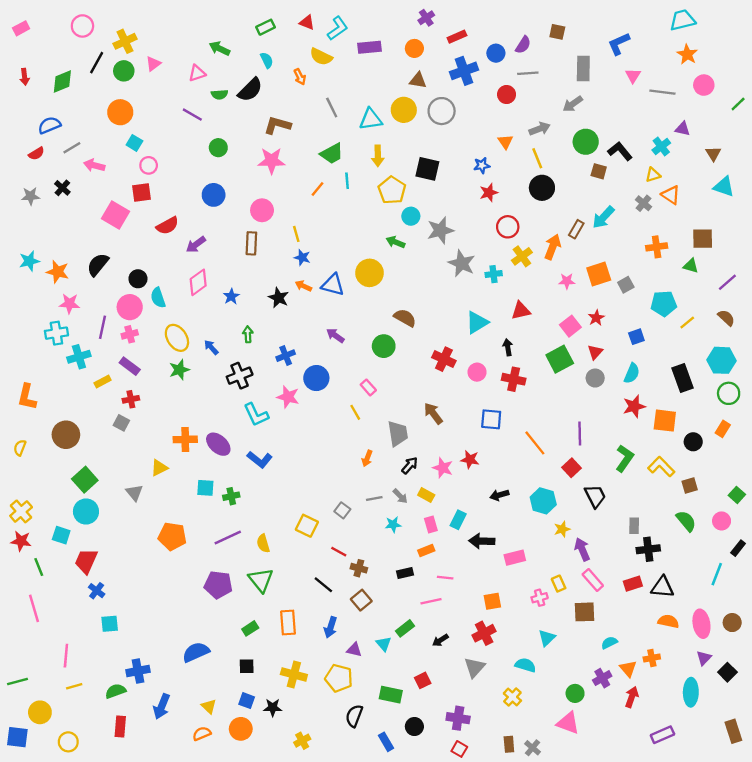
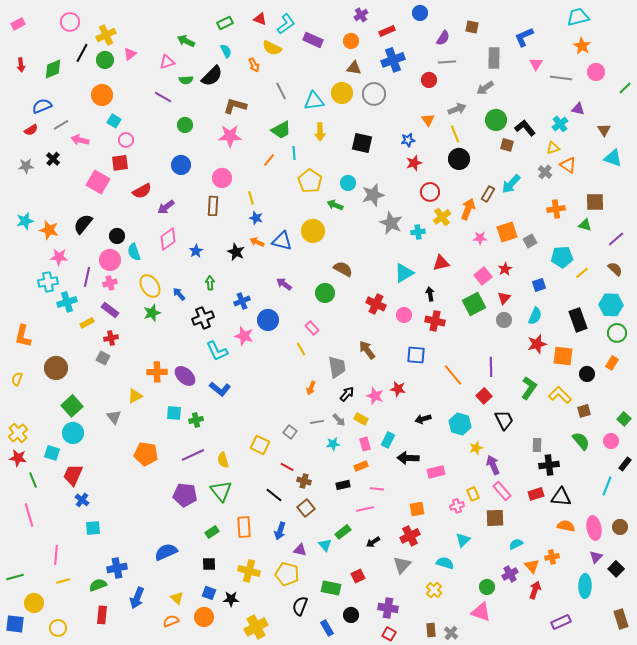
purple rectangle: (370, 47) -> (313, 40), turned 30
blue circle: (496, 53) -> (420, 13), moved
yellow pentagon: (392, 190) -> (310, 181), moved
yellow cross: (302, 741) -> (256, 627), size x1.6

